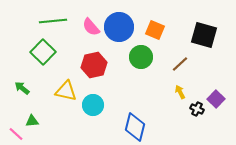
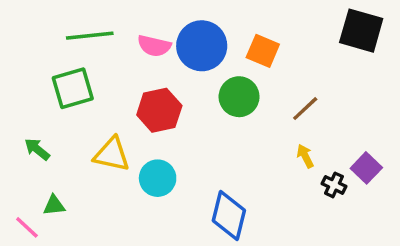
pink semicircle: (91, 27) -> (154, 46), turned -36
black square: (204, 35) -> (361, 31), moved
green square: (43, 52) -> (73, 88), turned 30

